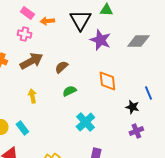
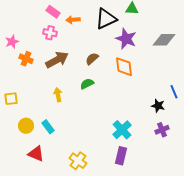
black triangle: (80, 20) -> (106, 19), turned 35
brown semicircle: (61, 67) -> (92, 59), moved
orange diamond: (107, 81) -> (124, 67), moved
green semicircle: (69, 91) -> (87, 84), moved
cyan cross: (85, 122) -> (122, 130), moved

